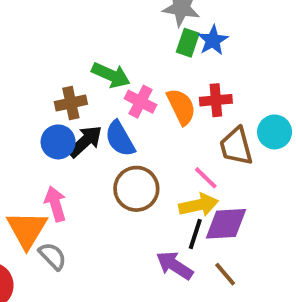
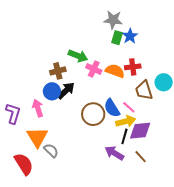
orange semicircle: (181, 107) -> (115, 71), turned -42
blue semicircle: (120, 139) -> (112, 108), moved
pink arrow: (55, 204) -> (38, 108), moved

